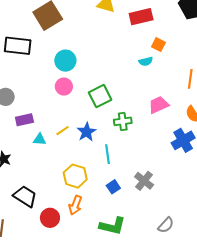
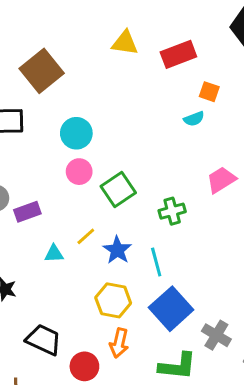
green square: (100, 96) -> (118, 189), moved
purple rectangle: (24, 120) -> (27, 212), moved
blue star: (87, 132) -> (117, 250), moved
gray cross: (144, 181) -> (216, 335), moved
blue square: (113, 187) -> (171, 309), size x2.0

